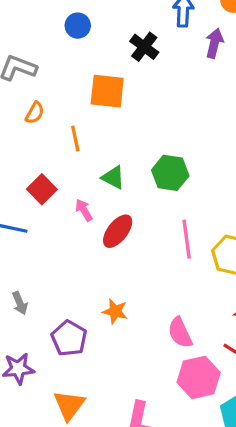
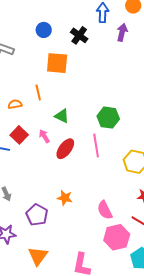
blue circle: (78, 26) -> (44, 30), moved
orange semicircle: (35, 113) -> (15, 104), moved, turned -128
green hexagon: (170, 173) -> (108, 118), moved
red square: (42, 189) -> (19, 135), moved
pink line: (187, 239) -> (96, 146), moved

